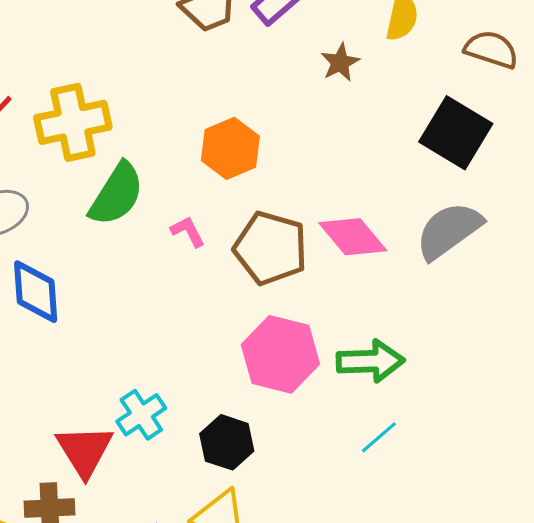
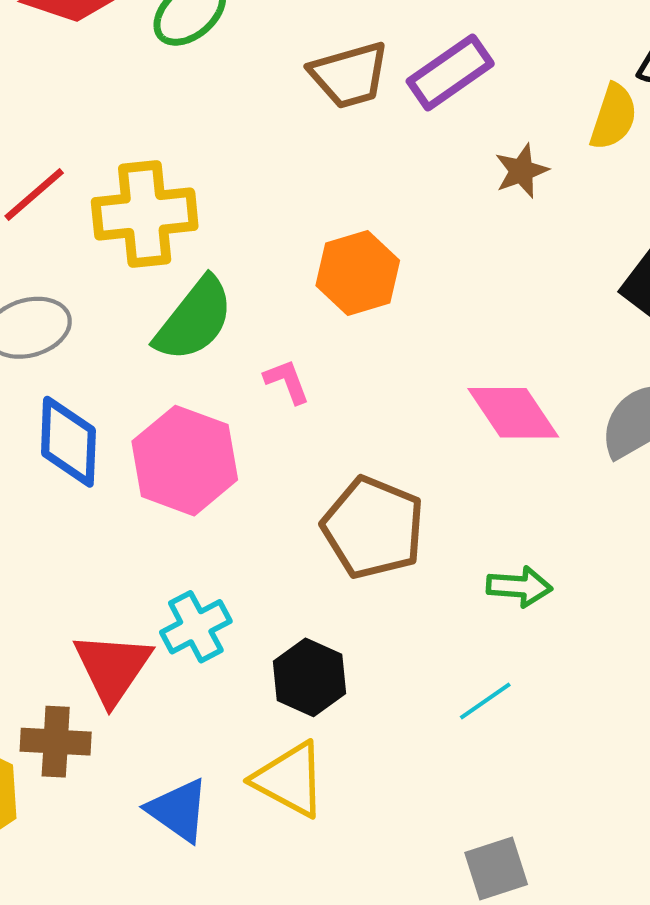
brown pentagon: (271, 248) -> (373, 528), moved
pink hexagon: (280, 354) -> (185, 461), moved
green arrow: (370, 361) -> (519, 587), size x0.7
cyan line: (379, 437) -> (485, 701), moved

